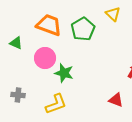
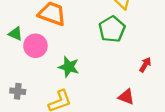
green pentagon: (83, 29) -> (112, 29), moved
pink circle: (45, 58) -> (35, 46), moved

